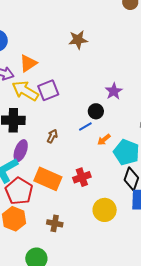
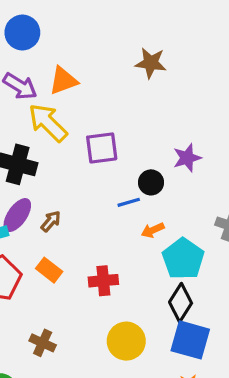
purple square: (48, 90) -> (102, 148), moved
brown arrow: (52, 136) -> (51, 221), moved
orange rectangle: (48, 179) -> (49, 270), size x0.6

